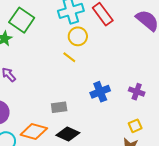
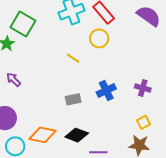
yellow circle: (78, 36) -> (99, 38), moved
gray rectangle: (59, 107) -> (73, 99), moved

